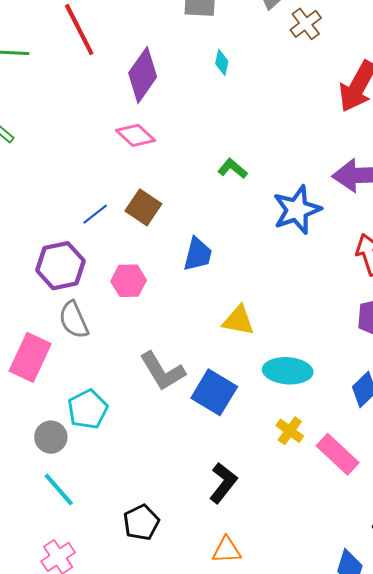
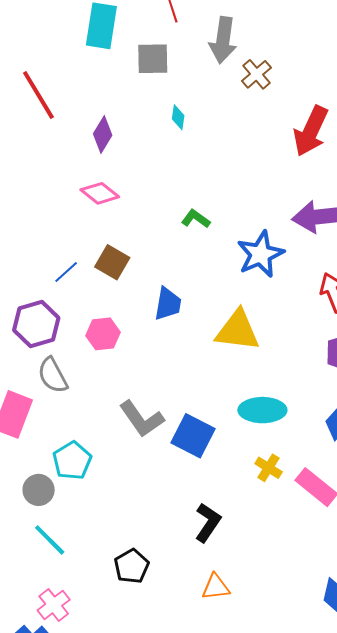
purple diamond: (143, 75) -> (103, 134), size x0.7
yellow triangle: (238, 321) -> (238, 331), moved, size x1.4

